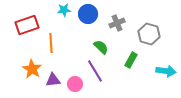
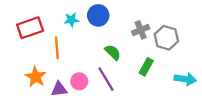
cyan star: (64, 10) -> (71, 20), moved
gray cross: (117, 23) -> (141, 30), moved
pink circle: (75, 84) -> (79, 81), moved

